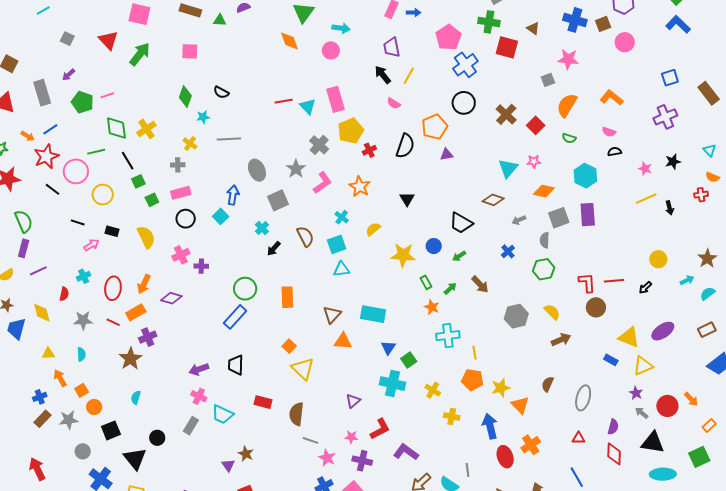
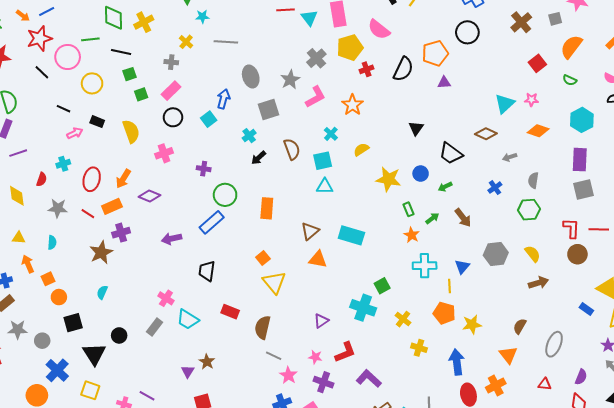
pink semicircle: (394, 103) -> (379, 29), moved, size x1.6
brown cross: (506, 114) -> (521, 22), moved
black line: (128, 161) -> (121, 52), turned -54
pink rectangle: (181, 193) -> (171, 91), turned -36
black triangle: (407, 199) -> (416, 128), moved
gray square: (559, 218) -> (584, 189), moved
purple cross: (201, 266) -> (204, 169), moved
blue triangle: (388, 348) -> (462, 267), moved
purple arrow: (199, 369) -> (172, 239), moved
orange triangle: (520, 405) -> (508, 355), moved
gray star: (69, 420) -> (18, 330), moved

